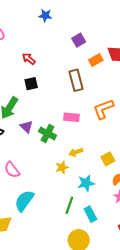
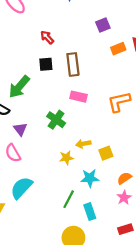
brown rectangle: (76, 80) -> (73, 64), moved
pink rectangle: (71, 117) -> (79, 97), moved
purple triangle: (26, 127) -> (20, 129), moved
yellow square: (108, 159) -> (106, 153), moved

